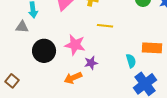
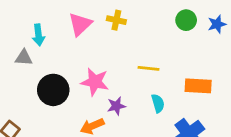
yellow line: (105, 26) -> (149, 68), moved
cyan semicircle: (131, 61) -> (158, 103), moved

